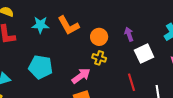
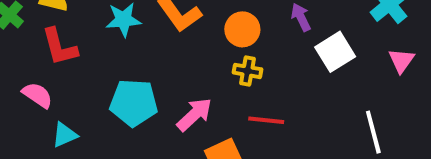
pink arrow: (81, 76) -> (194, 114), moved
red line: (132, 82) -> (266, 120), moved, turned -60

